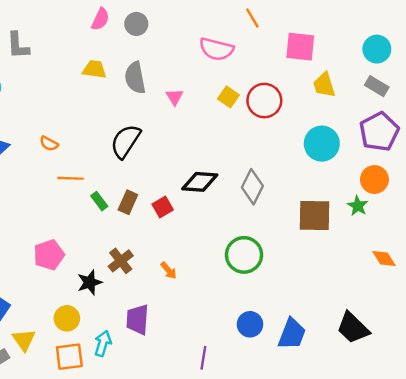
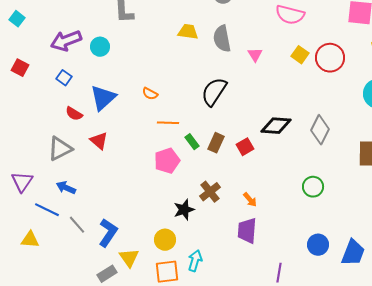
pink pentagon: (49, 255) -> (167, 161), moved
green circle: (244, 255) -> (313, 187), size x0.7
purple trapezoid: (137, 320) -> (247, 231), moved

